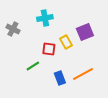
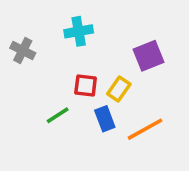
yellow rectangle: (66, 42) -> (119, 89), moved, turned 64
blue rectangle: (60, 78) -> (105, 119), moved

